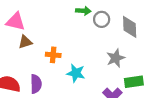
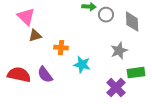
pink triangle: (16, 22) -> (26, 17), turned 30
purple semicircle: (36, 84) -> (45, 75), turned 144

